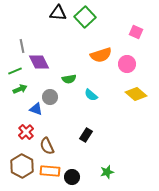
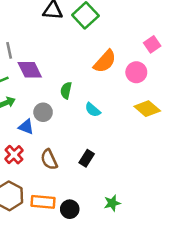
pink square: (136, 32) -> (152, 44), moved, turned 32
orange semicircle: (101, 55) -> (105, 61), turned -30
green semicircle: (69, 79) -> (66, 90), turned 112
brown semicircle: (47, 146) -> (49, 159), moved

